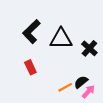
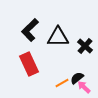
red rectangle: (30, 67) -> (29, 64), size x1.6
pink arrow: (88, 92) -> (84, 87), turned -88

